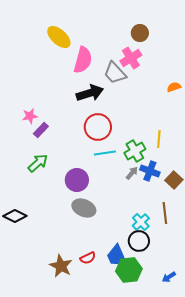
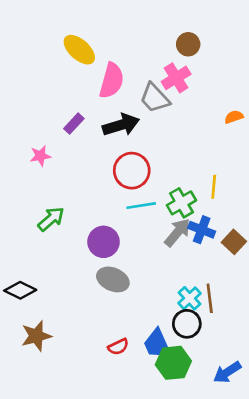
purple rectangle: (41, 130) -> (74, 124), moved
gray arrow: (132, 173) -> (177, 232), size x1.6
brown line: (165, 213) -> (210, 298), moved
brown star: (61, 266) -> (36, 336), moved, turned 30
blue arrow: (169, 277) -> (227, 372), size x1.5

